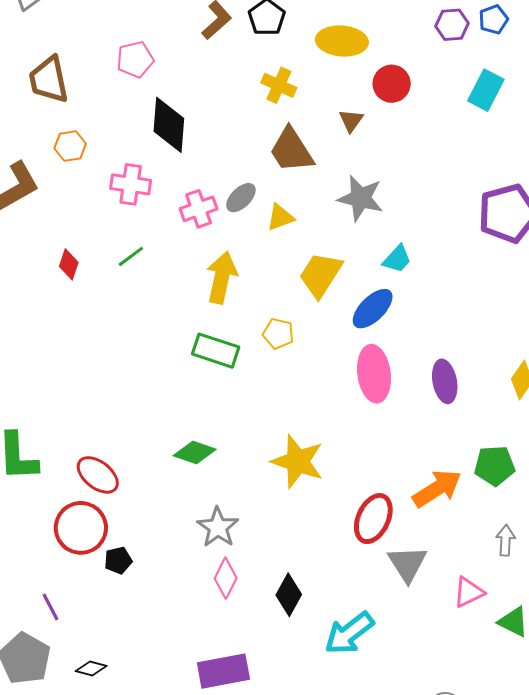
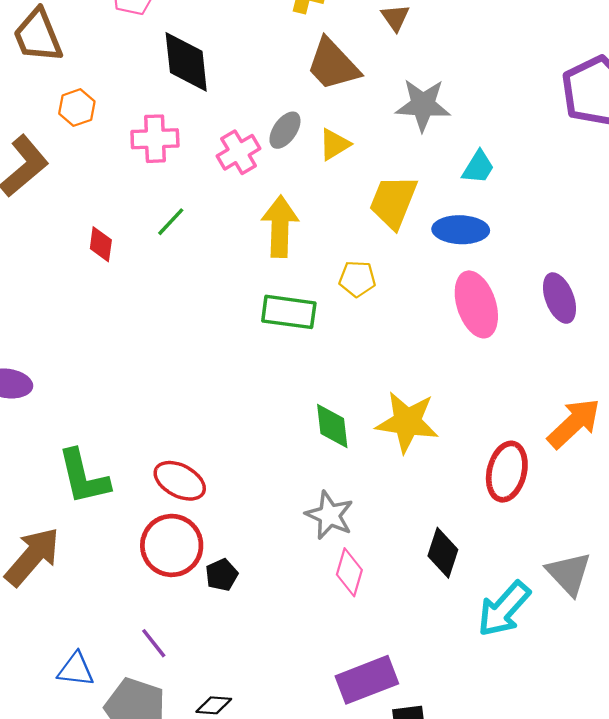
blue ellipse: (373, 309) -> (461, 230), turned 57
green diamond: (195, 452) -> (332, 426), moved, turned 75
gray triangle: (407, 564) -> (569, 574), moved
black diamond: (289, 595) -> (443, 553), moved

